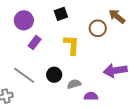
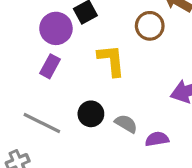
purple circle: (24, 20) -> (56, 28), moved
gray semicircle: (74, 84) -> (126, 124), turned 56

